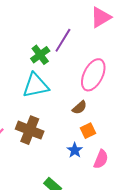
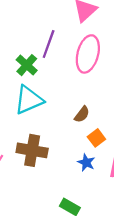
pink ellipse: (93, 75) -> (88, 54), moved

